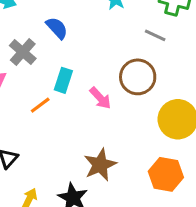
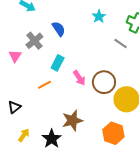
brown circle: (138, 77) -> (104, 82), moved
orange line: (40, 105) -> (44, 85), moved

